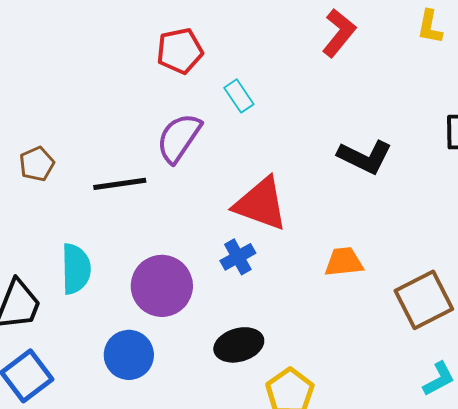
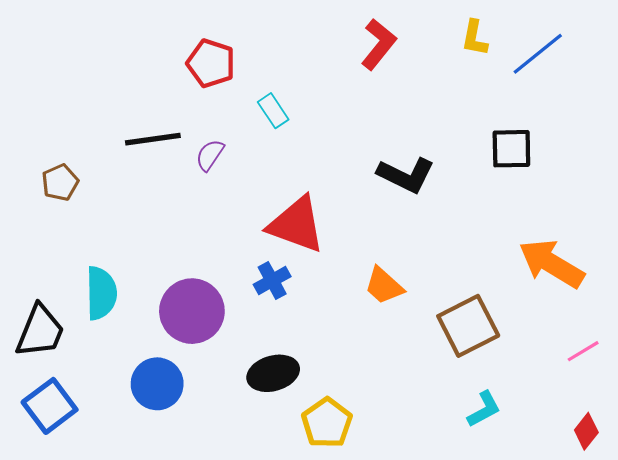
red pentagon: (180, 51) -> (211, 63), turned 30
purple semicircle: (179, 138) -> (210, 155), size x0.6
black line: (120, 184) -> (153, 139), moved
orange trapezoid: (344, 262) -> (384, 286), turned -132

